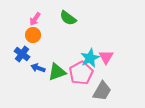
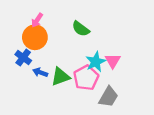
green semicircle: (68, 18) -> (81, 29), moved
orange circle: (33, 35) -> (35, 37), size x1.5

